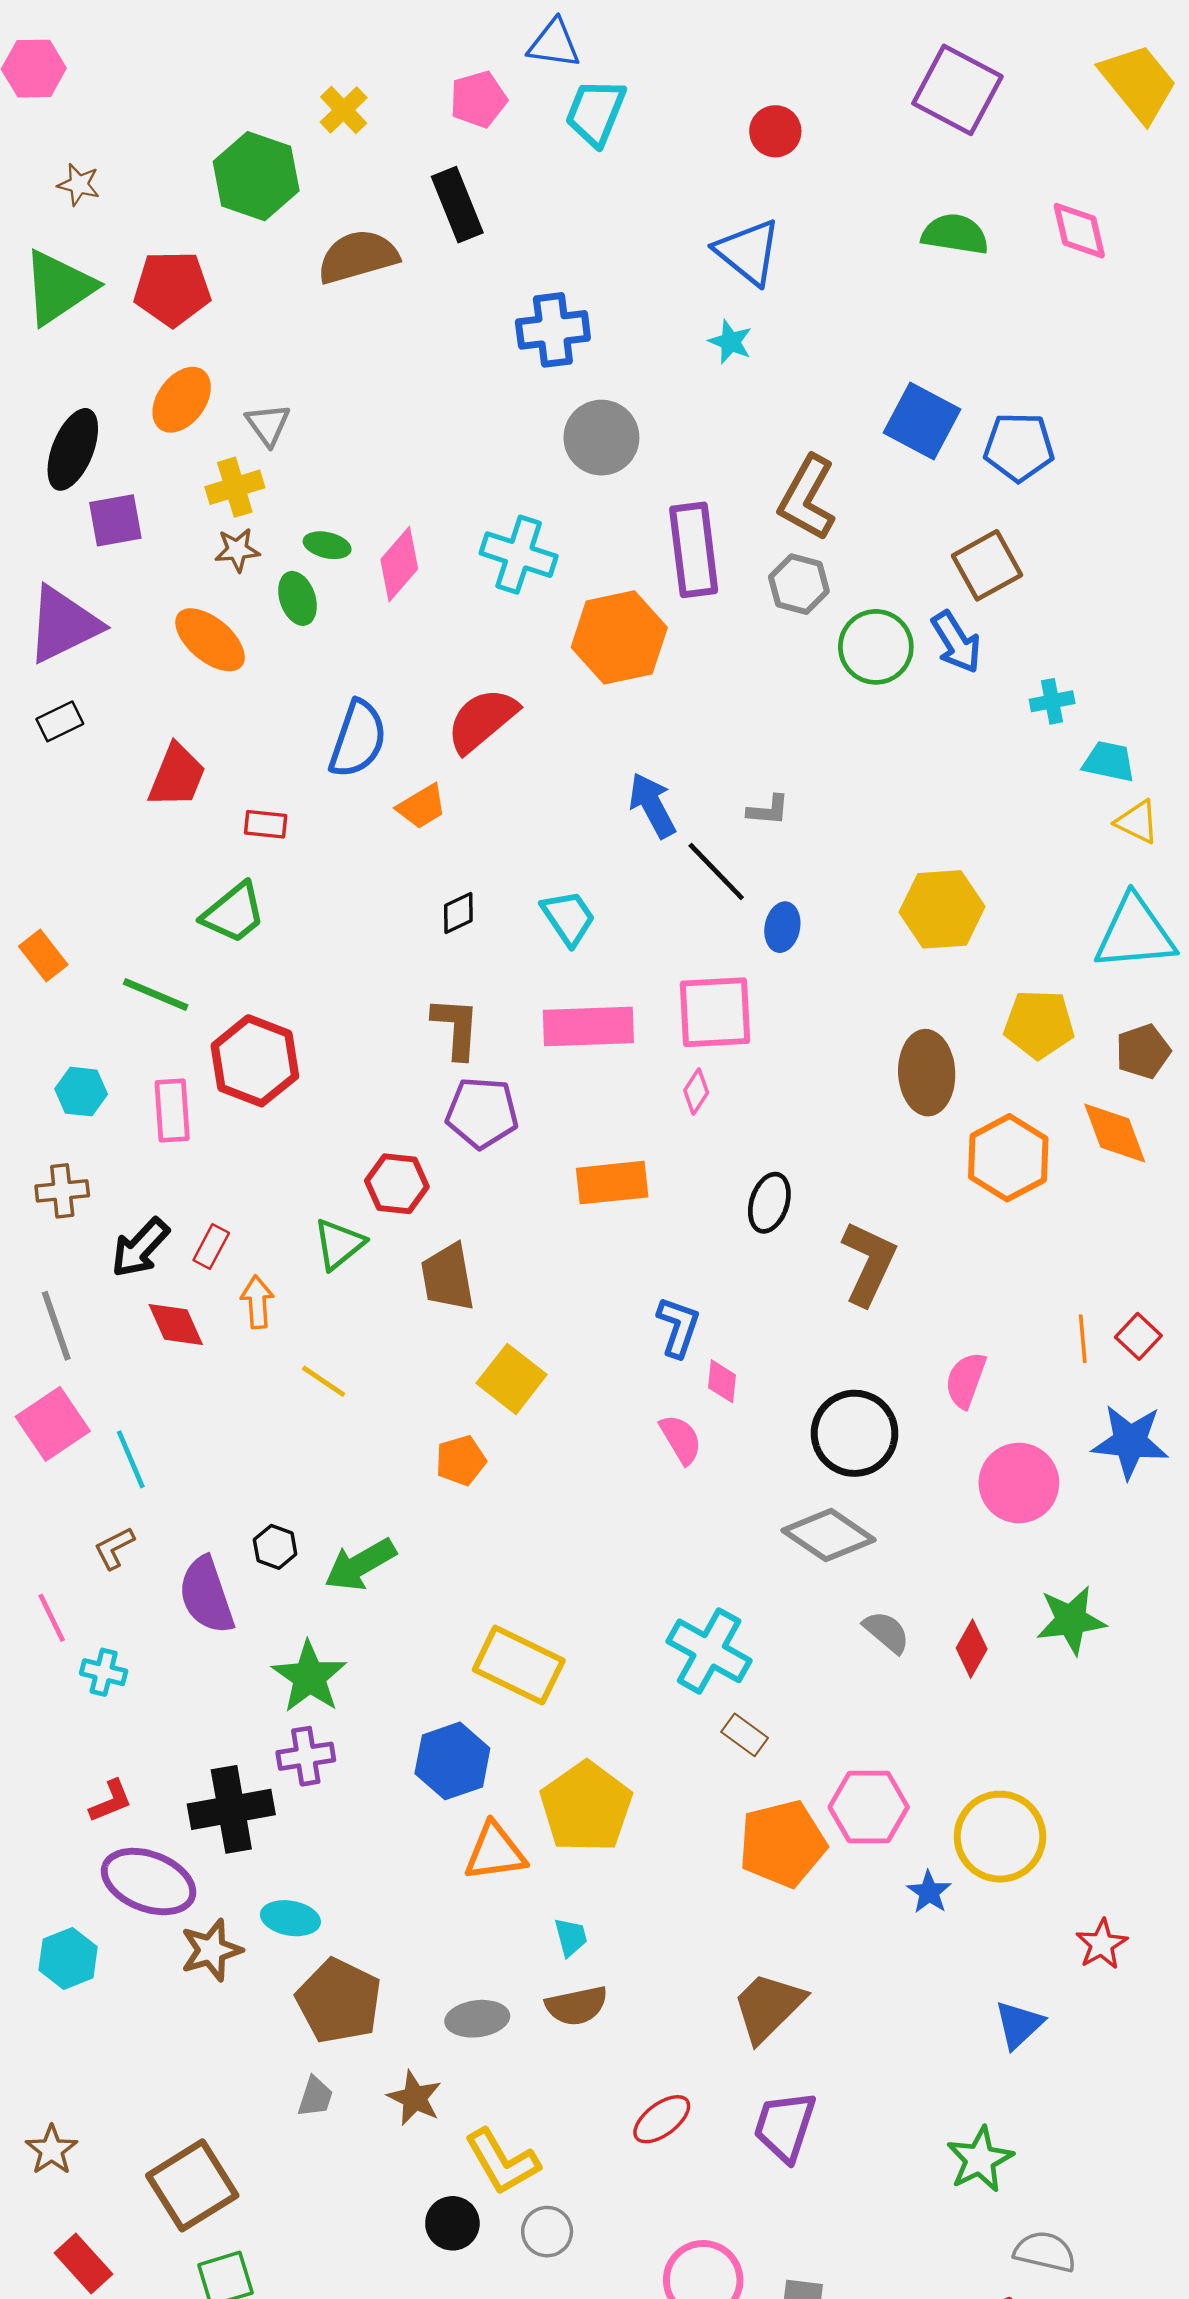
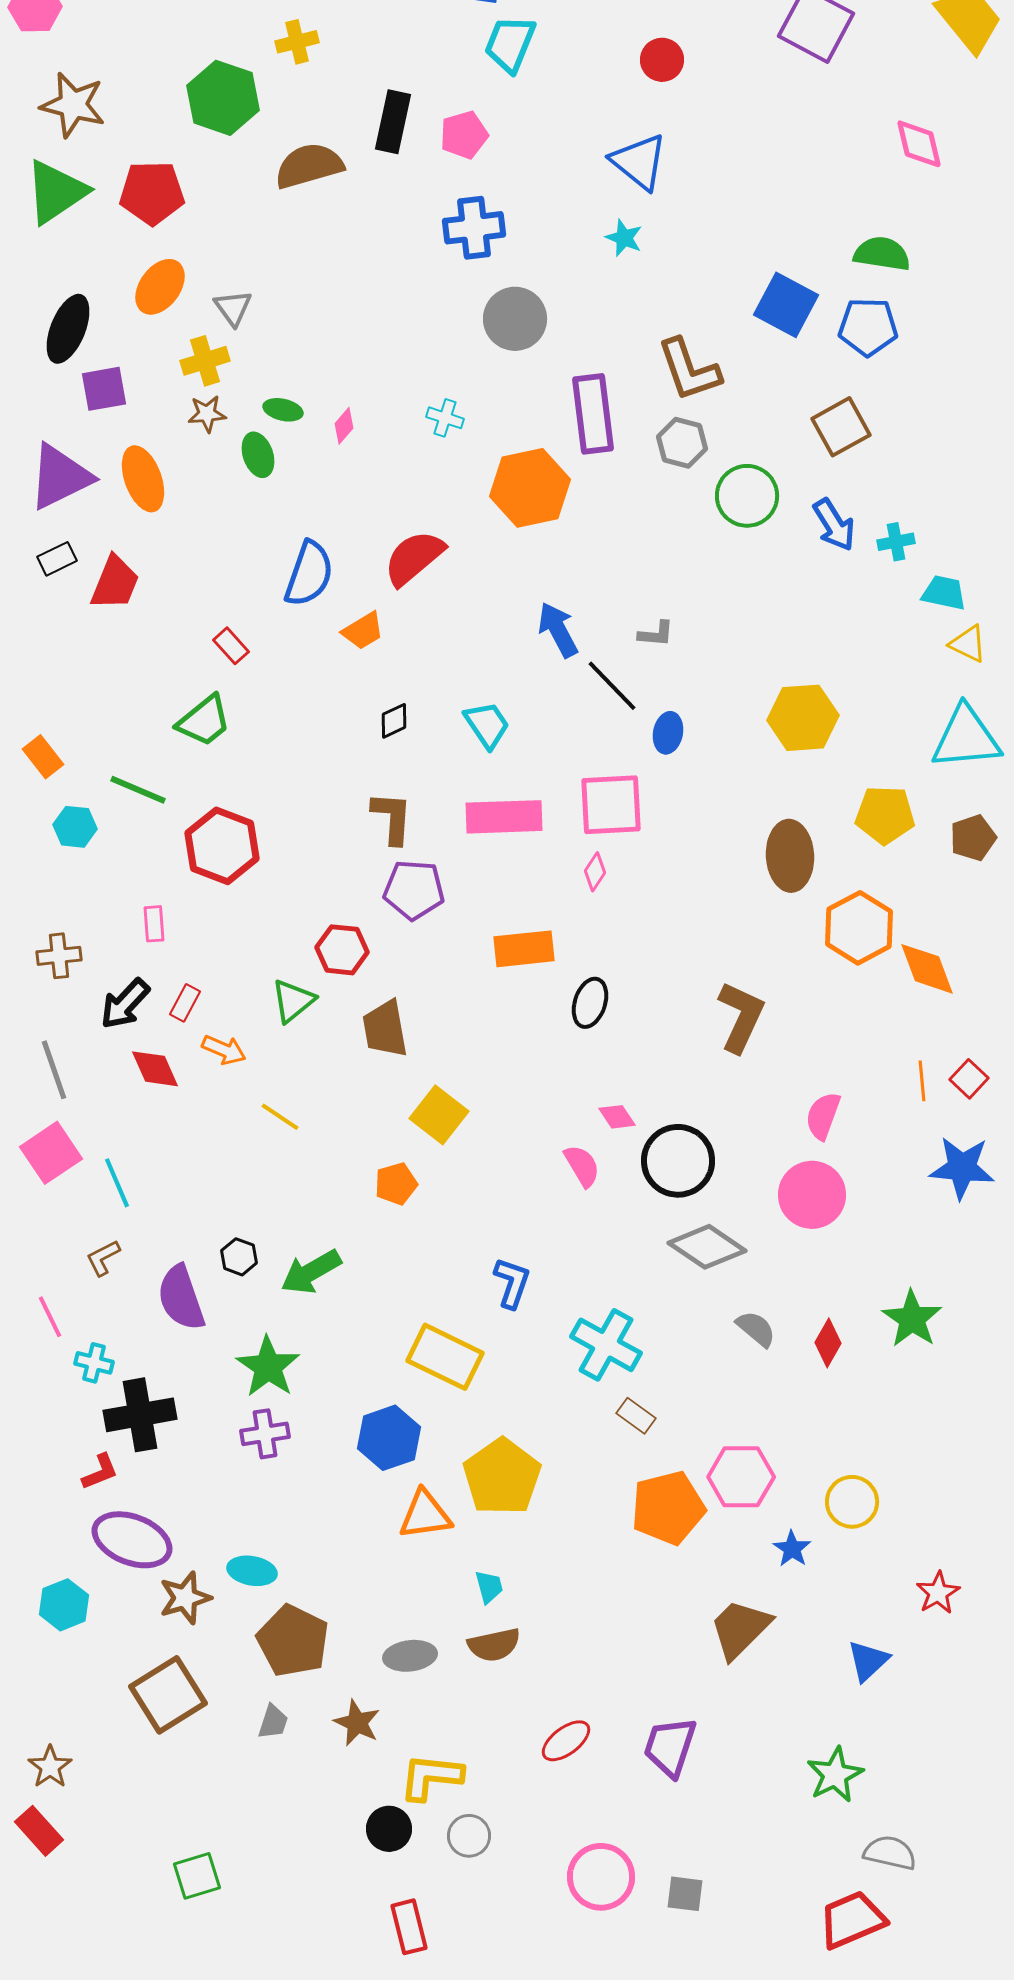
pink pentagon: (478, 99) -> (464, 135), moved
yellow cross: (344, 110) -> (297, 42), turned 30
brown star: (79, 184) -> (73, 105), size x1.8
black rectangle: (457, 205) -> (393, 122), turned 34
green semicircle: (955, 234) -> (882, 254), moved
brown L-shape: (807, 498) -> (689, 370), turned -48
cyan cross: (519, 555) -> (445, 418), size x0.6
pink diamond: (399, 564) -> (344, 426), size x0.6
orange ellipse: (210, 640) -> (143, 479), moved, turned 30
blue arrow: (956, 642) -> (834, 525), moved
red trapezoid: (177, 776) -> (115, 583), moved
red rectangle: (266, 824) -> (231, 646), turned 42
cyan hexagon: (81, 1092) -> (75, 827), moved
pink rectangle: (172, 1110) -> (154, 924), moved, size x0.7
orange diamond: (1115, 1133) -> (927, 969), moved
black ellipse: (769, 1203) -> (590, 1003), moved
orange arrow: (257, 1302) -> (224, 1050), turned 117
blue L-shape: (678, 1327) -> (512, 1283), moved
pink diamond: (722, 1381) -> (617, 1117), turned -39
black circle: (855, 1433) -> (678, 1161), moved
pink circle: (1019, 1483) -> (812, 1195), moved
green star: (1071, 1620) -> (912, 1319), turned -30
black cross: (231, 1809) -> (140, 1415), moved
yellow circle: (1000, 1837) -> (852, 1502), size x0.7
brown trapezoid: (768, 2007) -> (740, 1629), moved
yellow L-shape: (502, 2162) -> (431, 1777), turned 126
brown square: (192, 2185) -> (168, 1695), moved
red rectangle: (83, 2263) -> (39, 1831), moved

